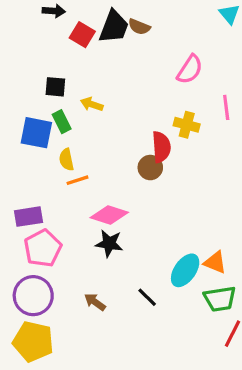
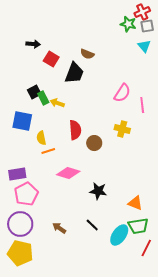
black trapezoid: (114, 27) -> (74, 73), moved
pink semicircle: (190, 69) -> (122, 93), moved
black square: (55, 87) -> (34, 92), turned -32
green rectangle: (62, 122) -> (43, 98), moved
yellow cross: (187, 125) -> (122, 129), moved
red semicircle: (161, 147) -> (75, 130), moved
black star: (109, 243) -> (98, 191), moved
cyan ellipse: (185, 270) -> (119, 235), moved

